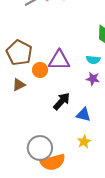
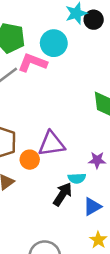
cyan semicircle: (93, 60) -> (77, 178), moved
blue triangle: (83, 115) -> (92, 207), turned -35

